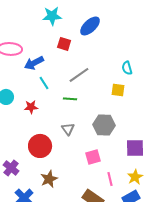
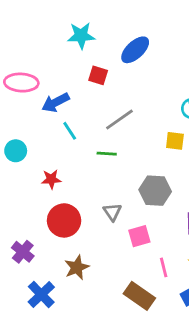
red star: (31, 107) -> (51, 179), moved
gray triangle: (68, 129) -> (112, 212), moved

